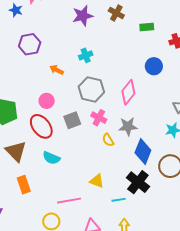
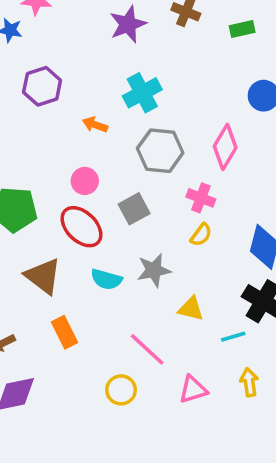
cyan cross: (86, 55) -> (142, 93), size x1.5
pink cross: (99, 118) -> (201, 198), moved
gray star: (128, 126) -> (154, 270), moved
yellow semicircle: (108, 140) -> (201, 235), turned -104
pink line: (69, 201) -> (147, 349), turned 60

